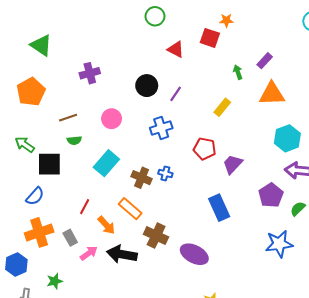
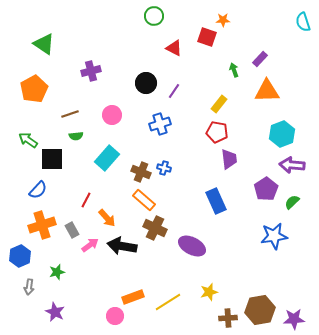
red pentagon: (205, 149) -> (217, 132), moved
purple trapezoid: (233, 164) -> (229, 159), turned 130
orange rectangle: (130, 209) -> (144, 200), moved

